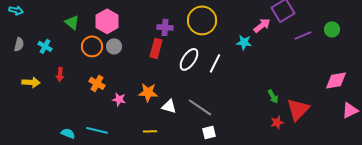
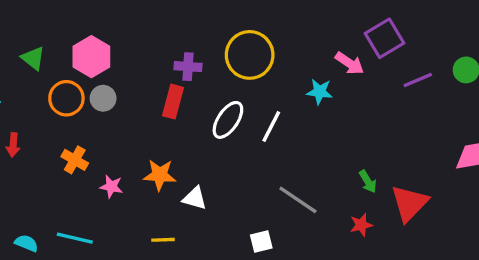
pink arrow: (262, 25) -> (350, 63), turned 72
gray line: (200, 107) -> (298, 200), moved
red star: (277, 122) -> (361, 225), moved

